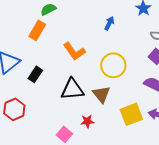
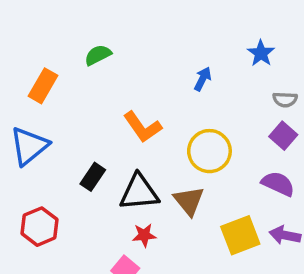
orange rectangle: (37, 30) -> (43, 86), moved
black rectangle: (35, 74) -> (93, 177), moved
red star: (87, 121) -> (144, 235), moved

